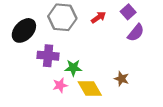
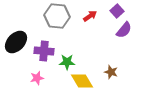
black ellipse: (24, 30) -> (16, 42), moved
pink star: (60, 85) -> (37, 78), moved

